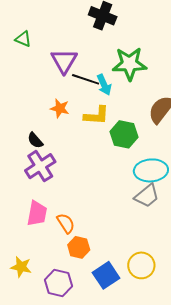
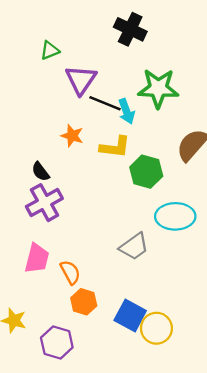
green triangle: (23, 39) -> (50, 50), moved, turned -48
gray trapezoid: (147, 196) -> (134, 247), moved
blue square: (106, 275) -> (130, 315), moved, turned -32

